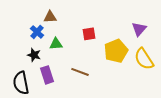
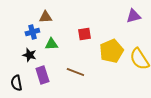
purple triangle: (139, 29) -> (133, 16), moved, turned 35
blue cross: (37, 32) -> (32, 32), turned 32
black semicircle: (21, 83) -> (16, 83), size x0.7

